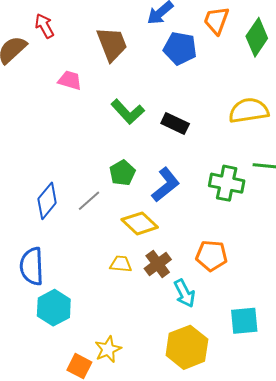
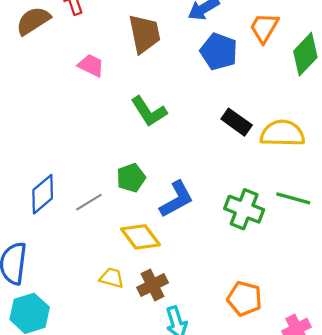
black rectangle: (175, 123) -> (237, 122), moved
orange pentagon: (212, 256) -> (244, 299), moved

